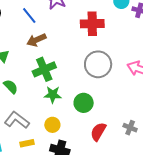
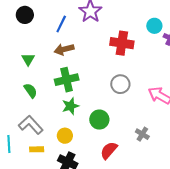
blue line: (29, 15) -> (61, 24), turned 54
gray circle: (98, 64) -> (120, 84), size x0.7
green star: (53, 95) -> (70, 106), turned -30
gray cross: (130, 128) -> (142, 134), moved

